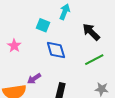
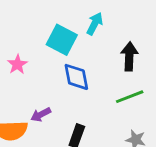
cyan square: (43, 25) -> (62, 40), size x1.5
black arrow: (91, 32) -> (129, 56), turned 42

